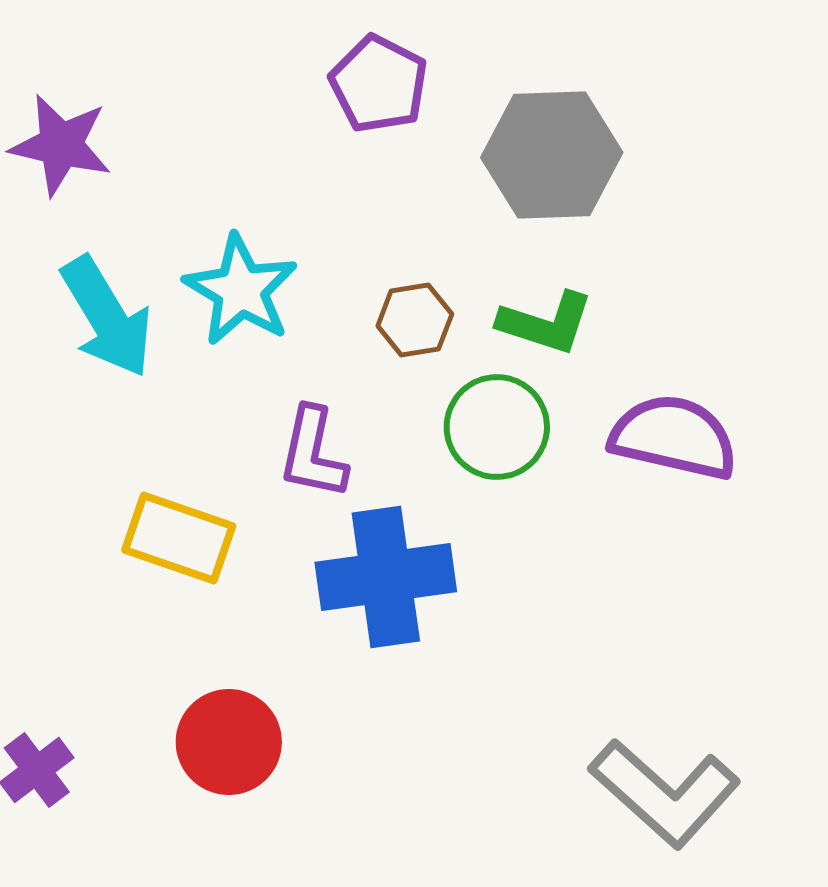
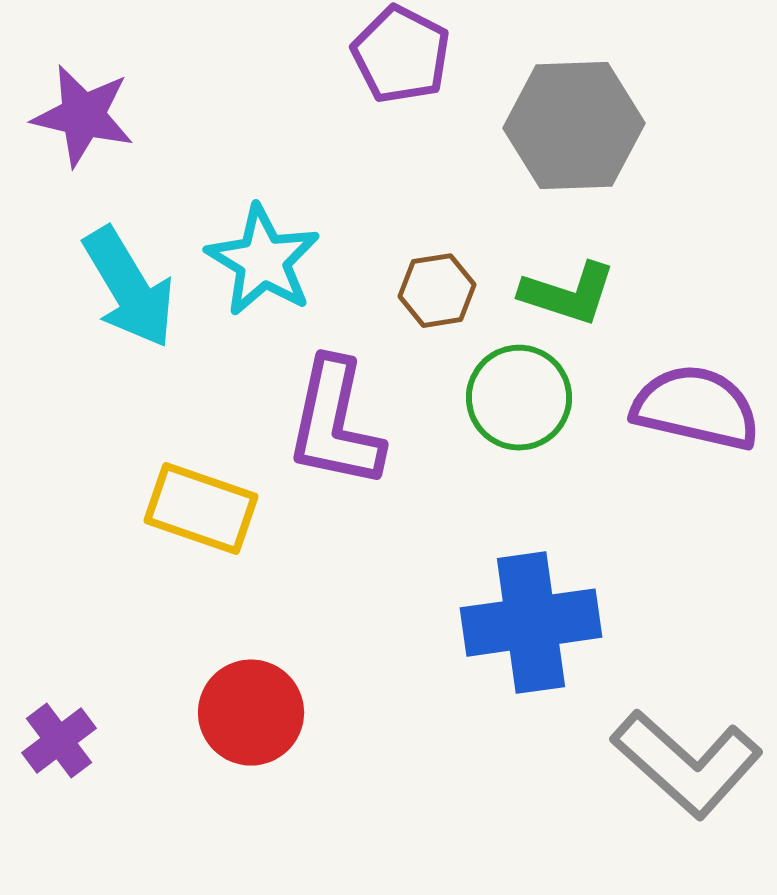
purple L-shape: (313, 453) -> (335, 424), size x1.4
blue cross: (386, 577) -> (531, 623), moved

